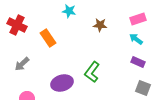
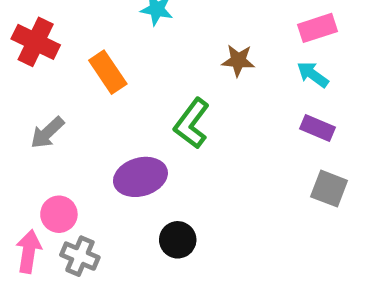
brown star: (100, 25) -> (238, 61), moved
green L-shape: (92, 72) -> (192, 123), moved

